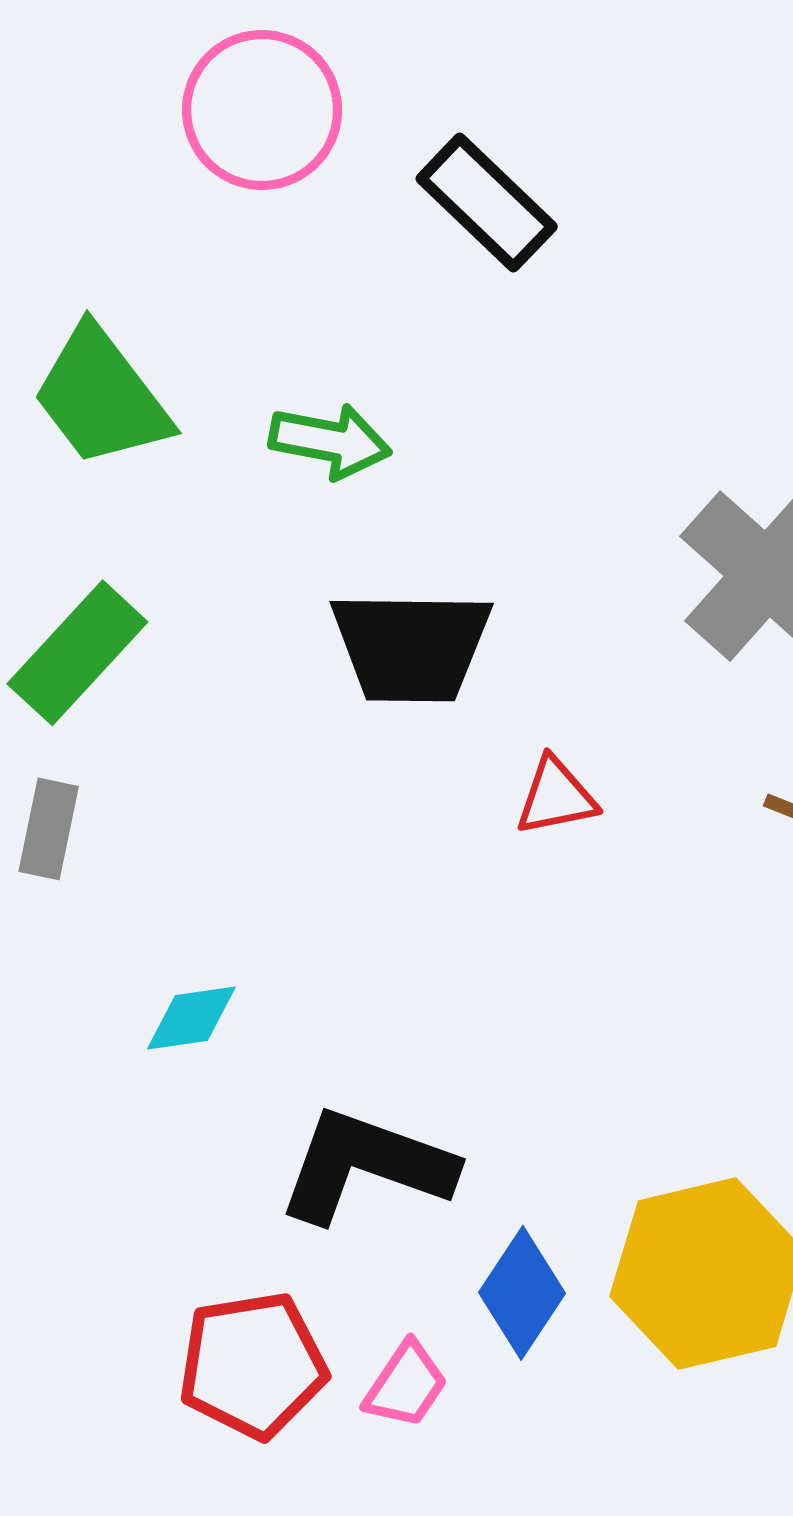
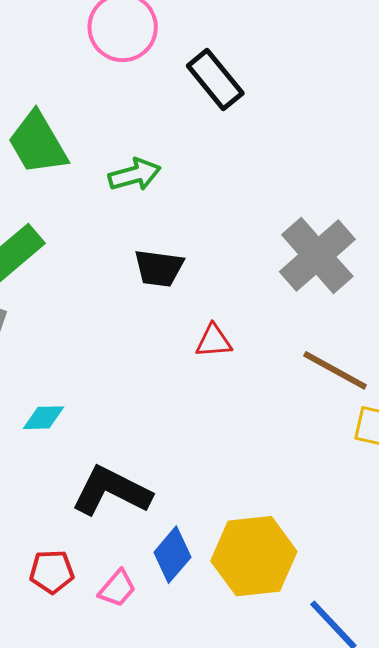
green arrow: (330, 441) -> (135, 175), turned -33
black trapezoid: (411, 646) -> (159, 268), size x0.7
red pentagon: (253, 1365) -> (52, 572), size x0.7

